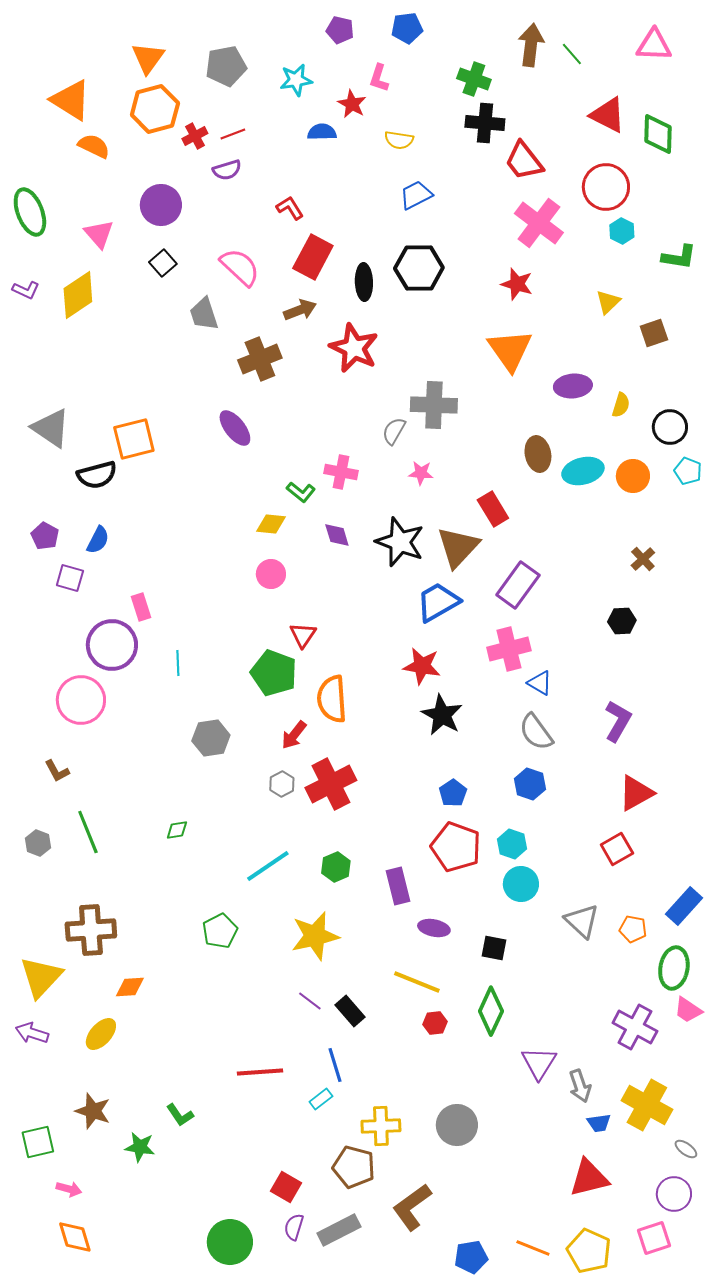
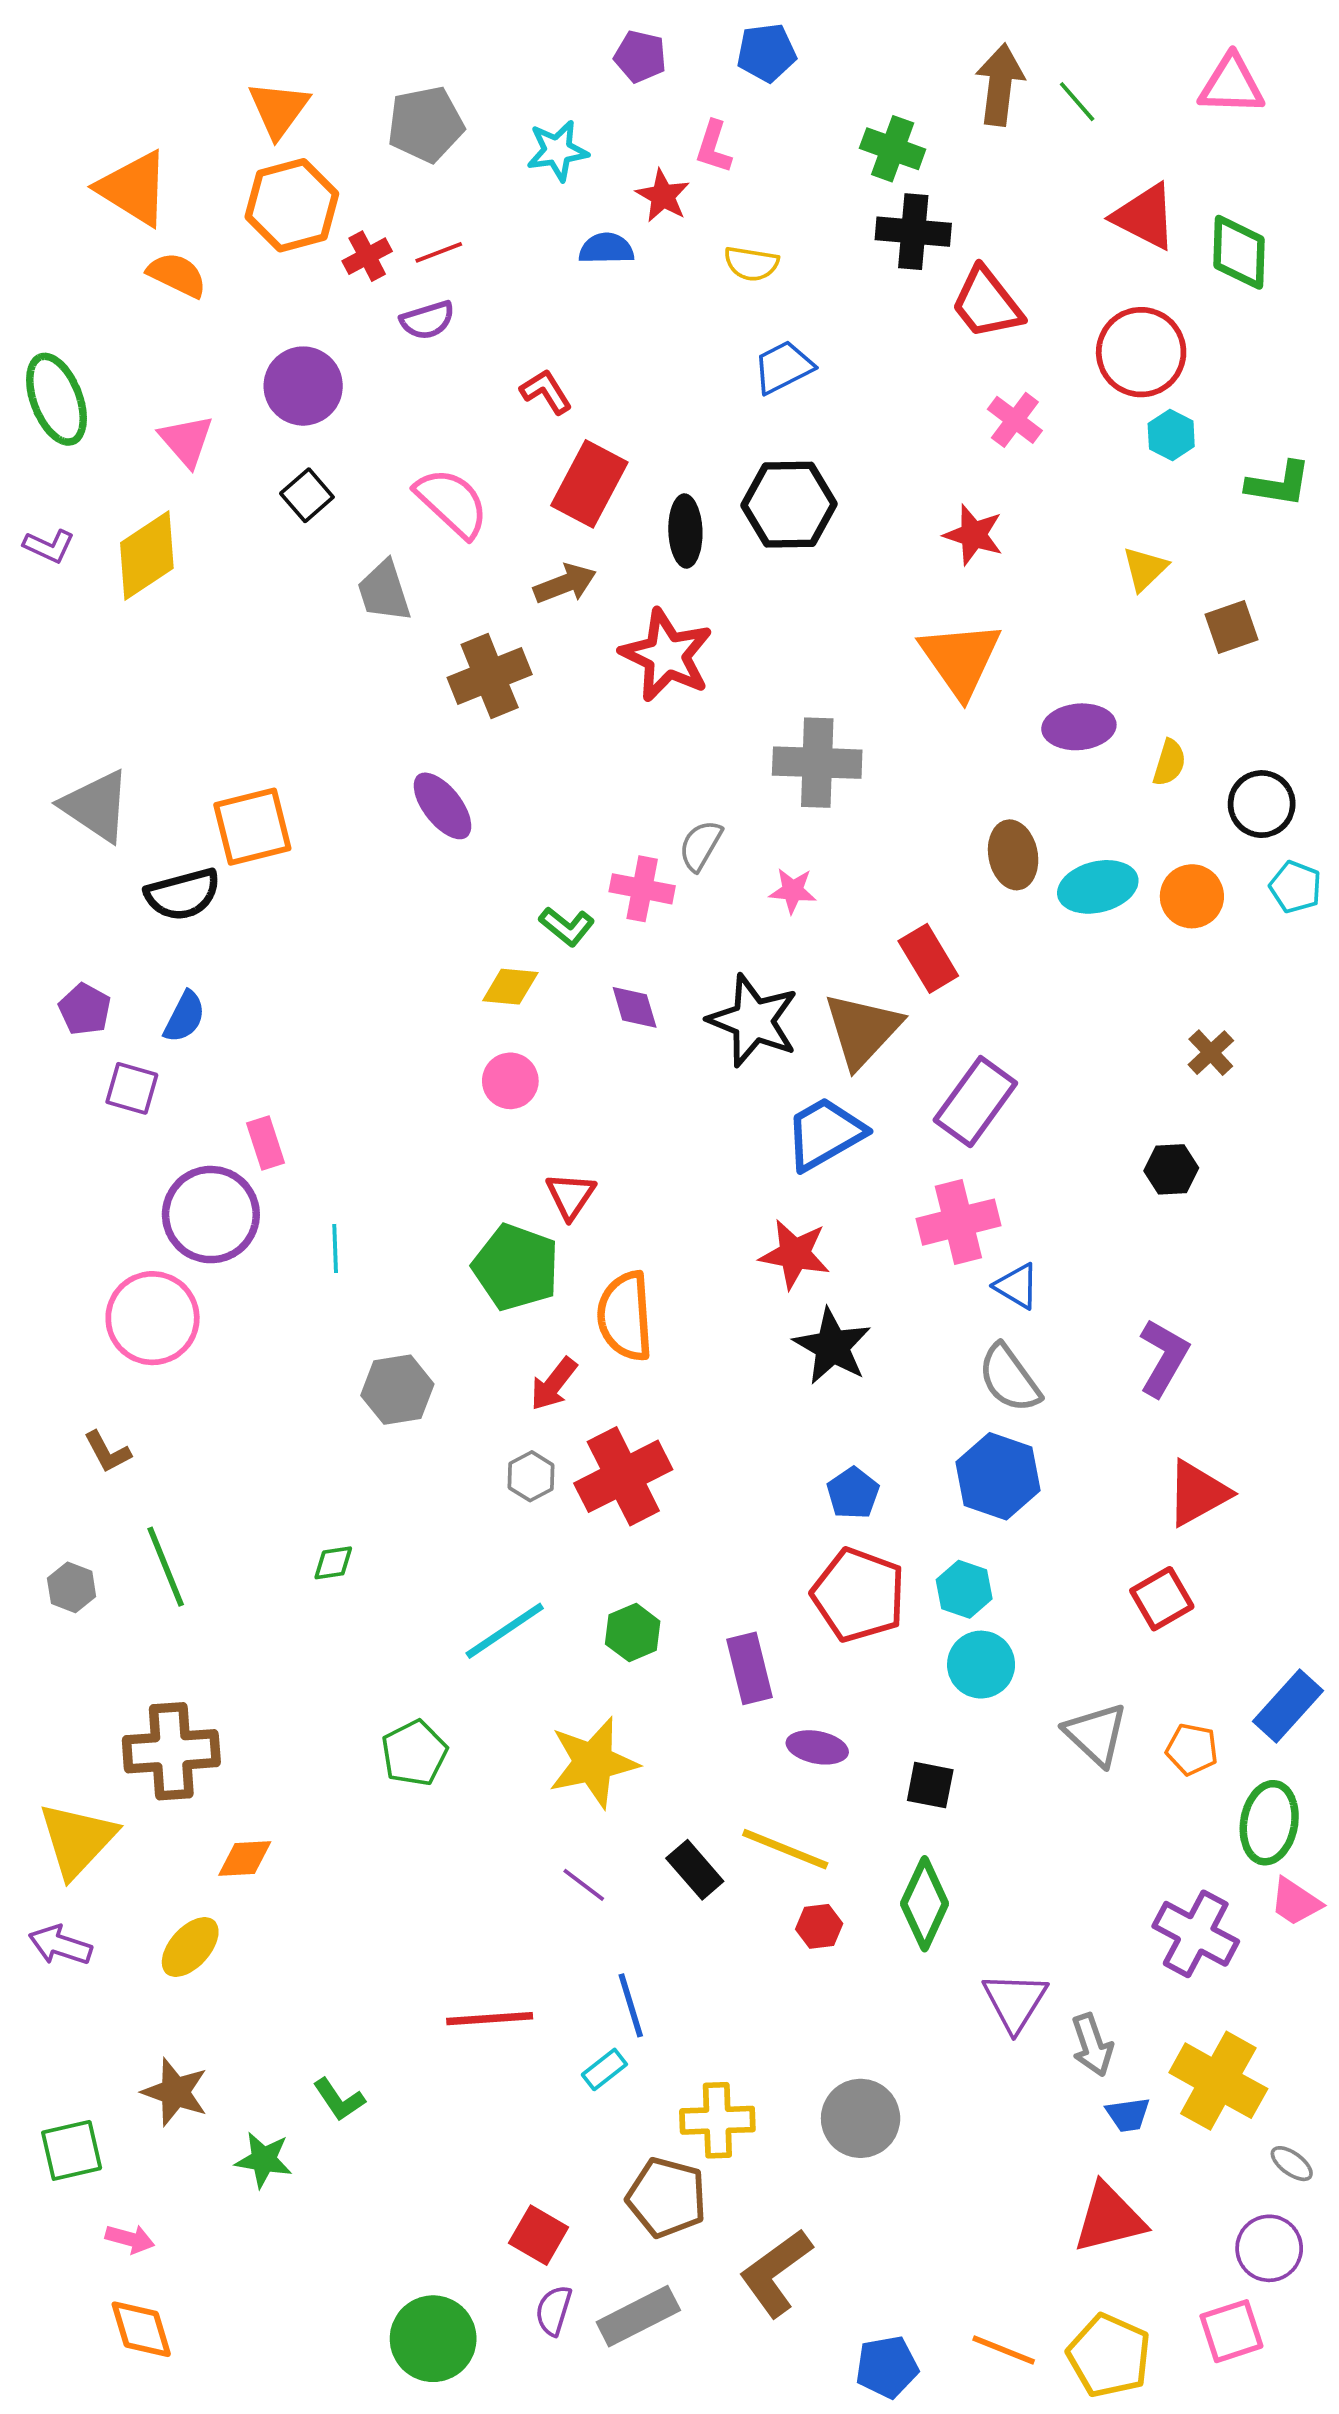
pink cross: (539, 223) -> (1015, 420), size x0.6
gray semicircle: (394, 431) -> (700, 845), moved
blue hexagon: (530, 784) -> (998, 1476), size x1.4
black rectangle: (350, 1011) -> (695, 1870), moved

